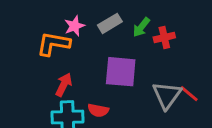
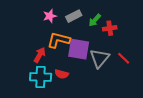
orange L-shape: (53, 44) -> (59, 40), moved
red line: (189, 94) -> (124, 58), moved
gray triangle: (167, 95) -> (100, 58), moved

